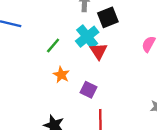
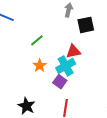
cyan cross: (87, 37) -> (66, 66), moved
red triangle: (99, 51) -> (73, 51), turned 42

